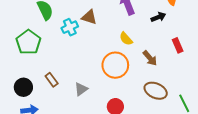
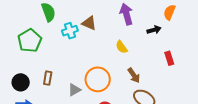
brown arrow: (150, 58) -> (134, 75), moved
orange circle: (115, 65) -> (98, 79), moved
brown rectangle: (52, 80) -> (48, 78), turned 40

